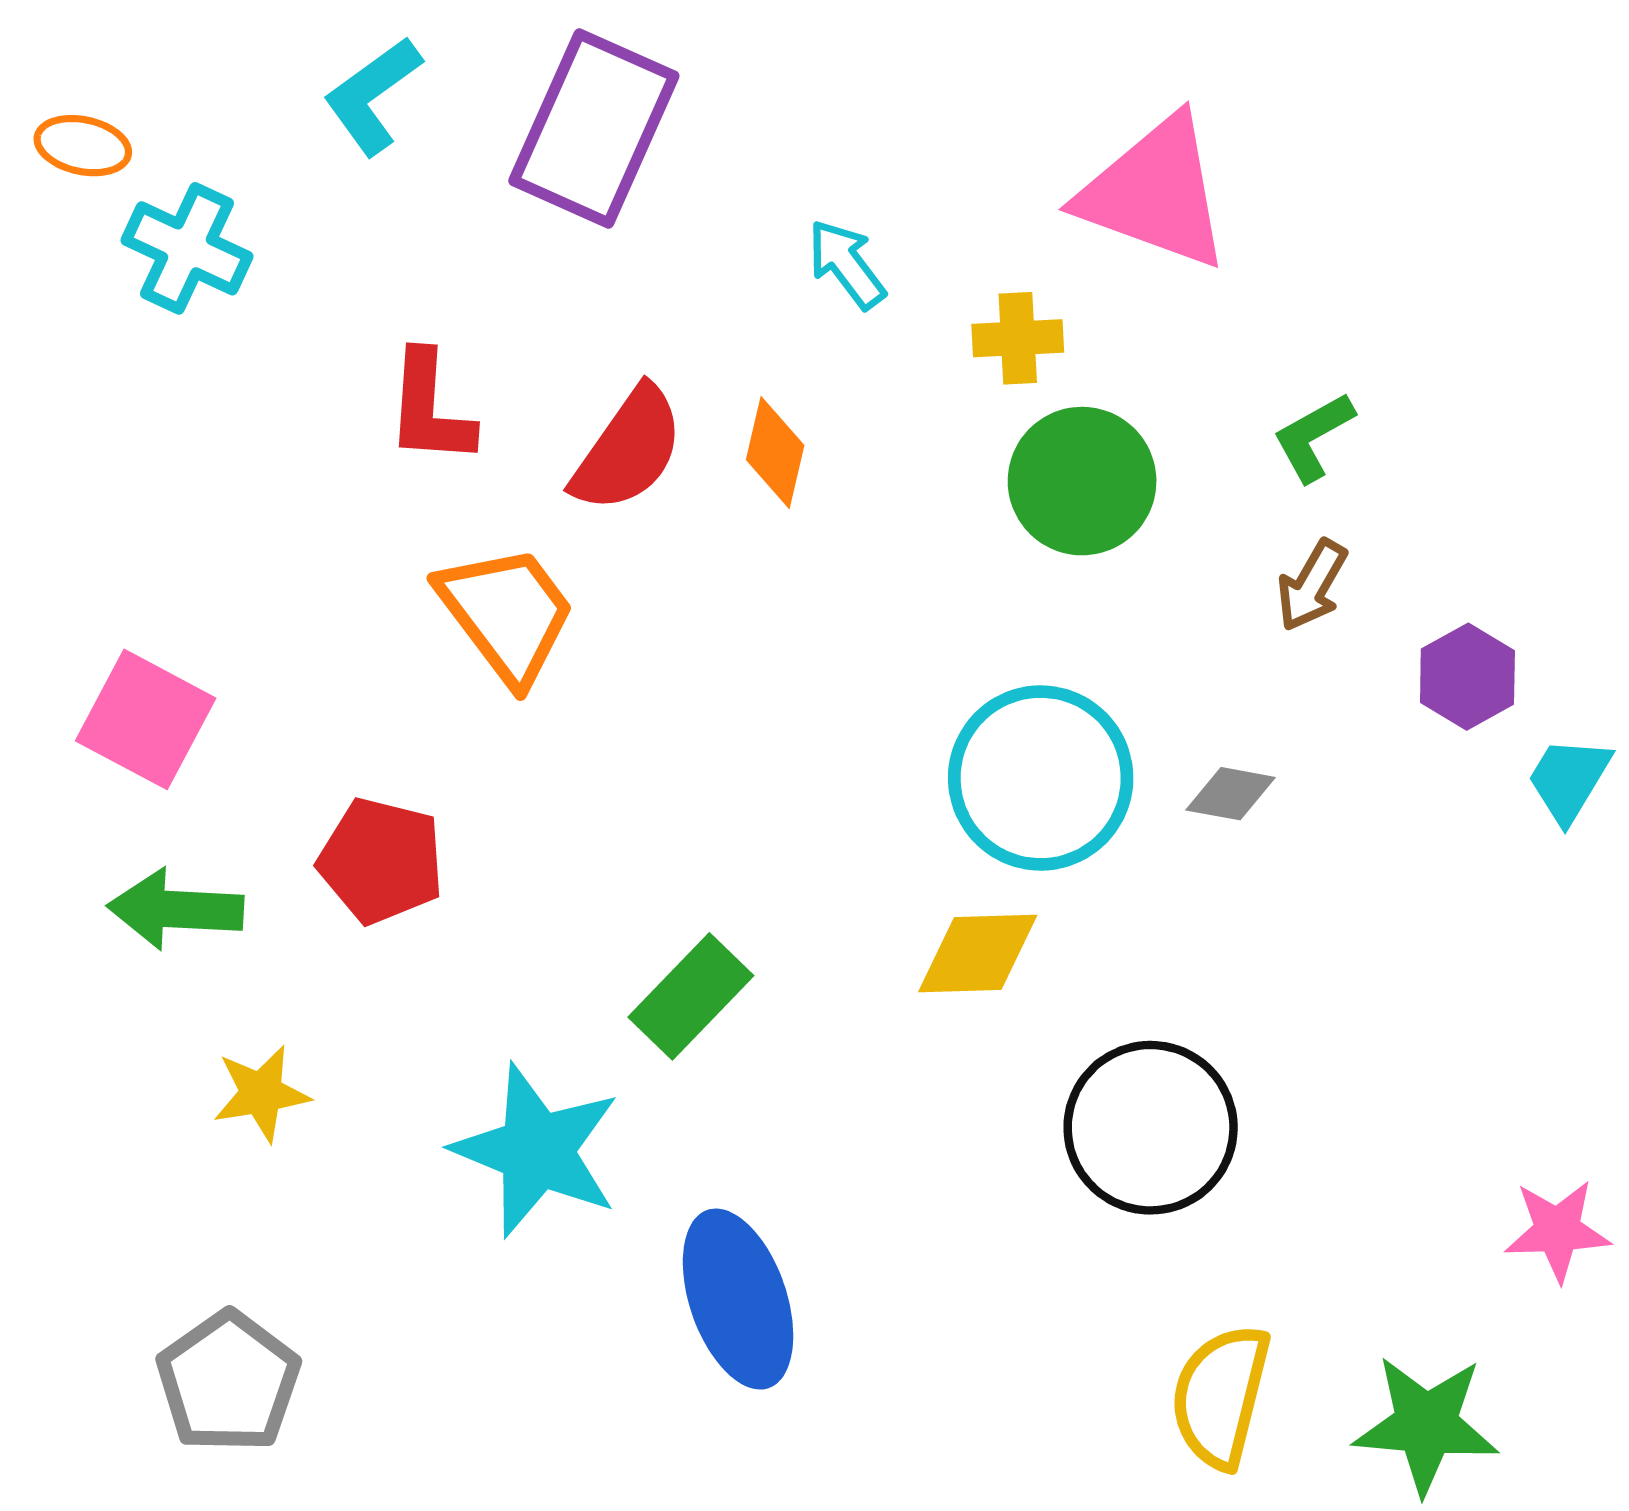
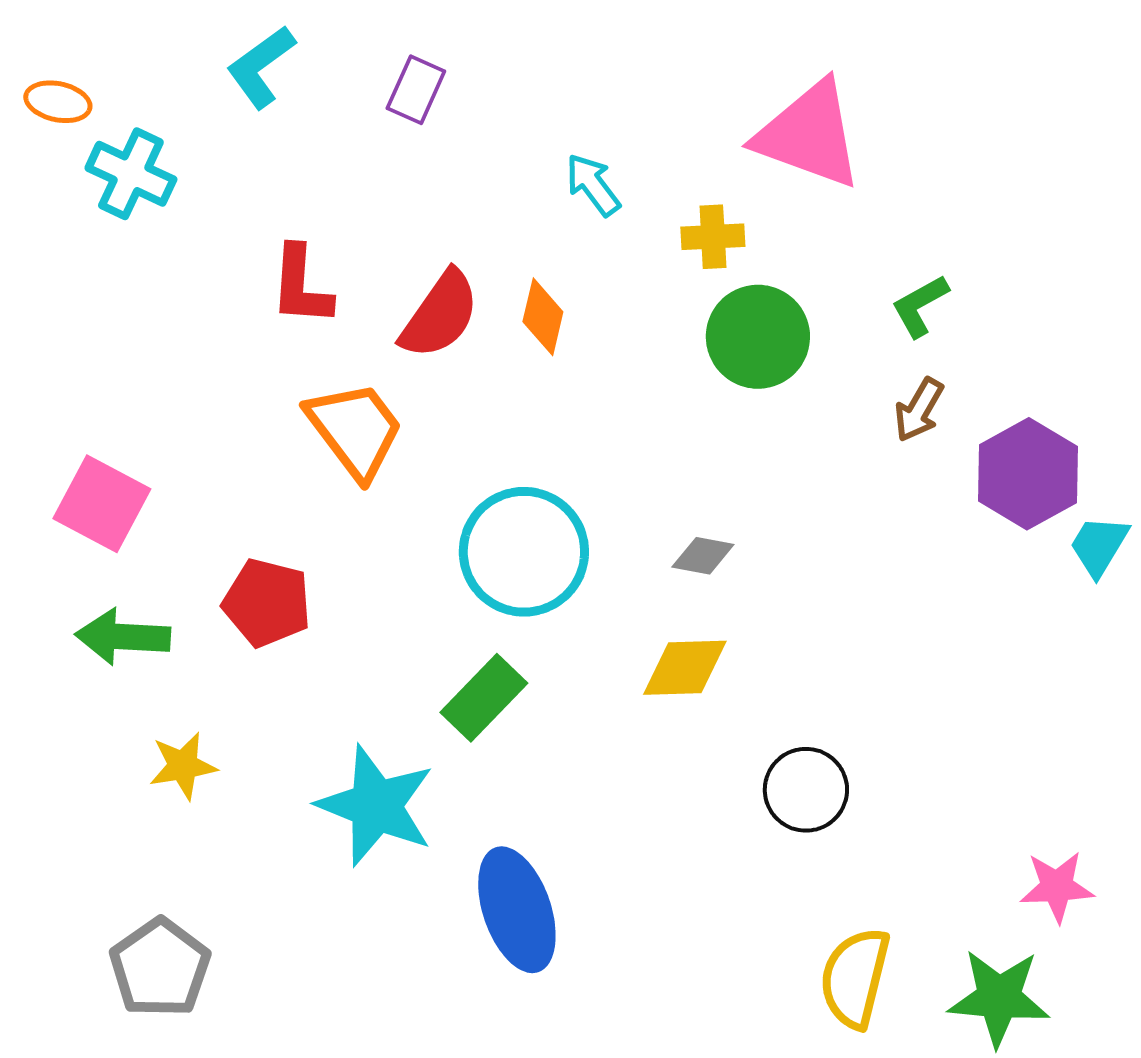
purple rectangle: (594, 128) -> (416, 90), size x0.5
purple hexagon: (1467, 677) -> (1028, 474), size x1.5
cyan circle: (1041, 778) -> (524, 552), moved
gray diamond: (1231, 794) -> (703, 556), moved
black circle: (1151, 1128) -> (806, 790), size x0.7
pink star: (1557, 1231) -> (1057, 887), moved

